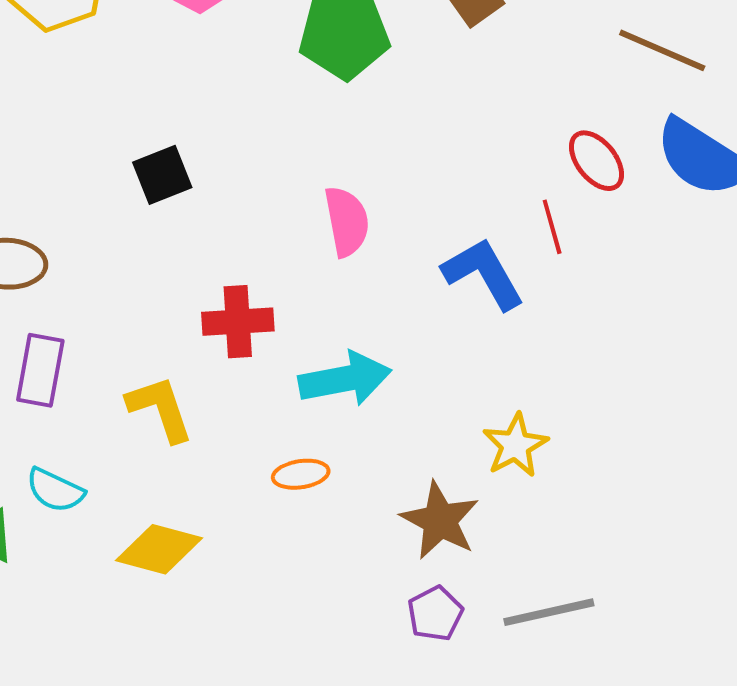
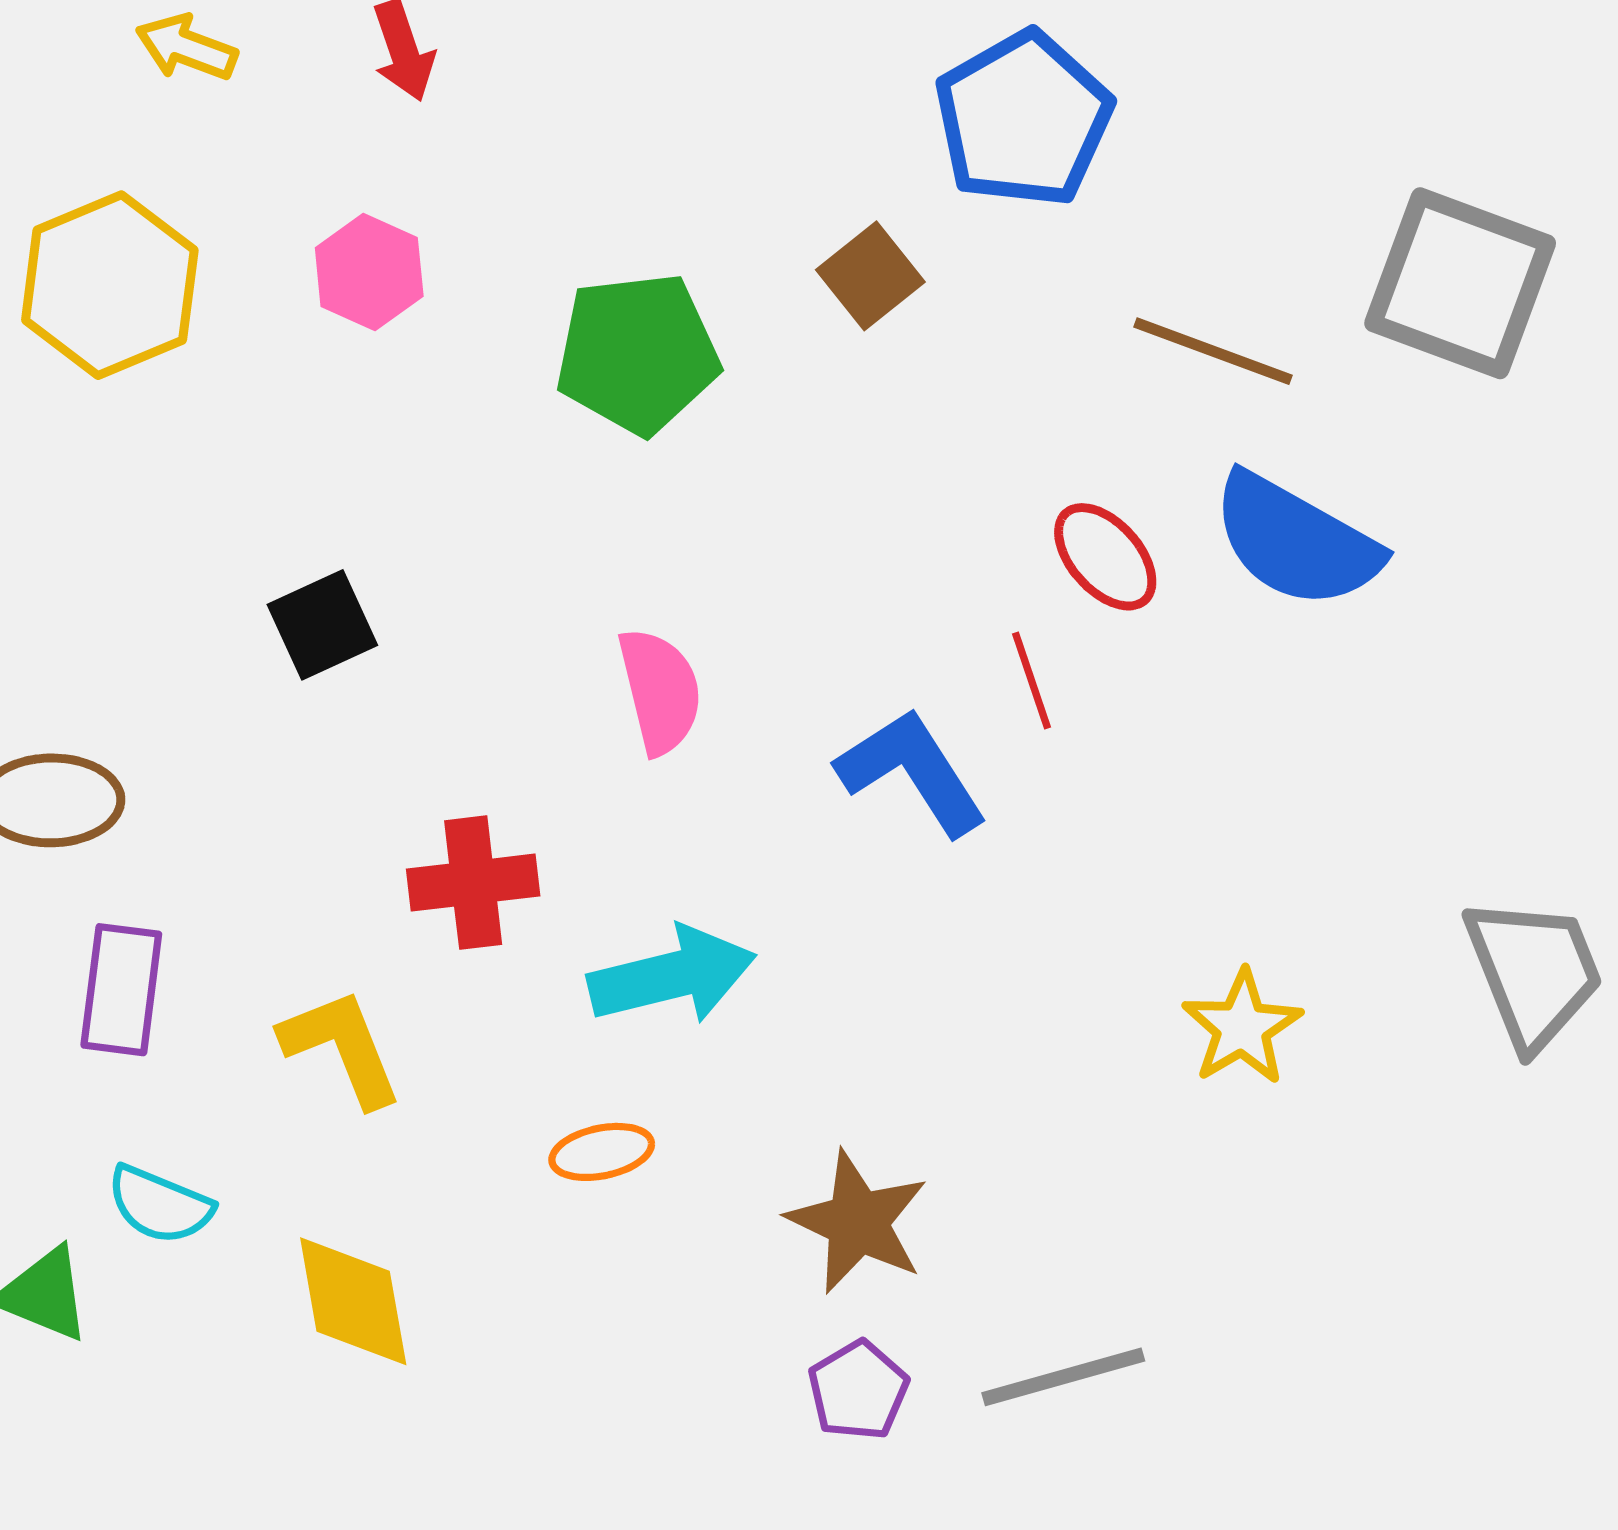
yellow star: (515, 445) -> (1242, 1027), moved
yellow diamond: (159, 549) -> (353, 1301), turned 68

